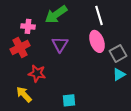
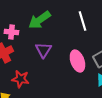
pink ellipse: (97, 41) -> (77, 61), moved

